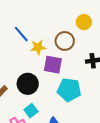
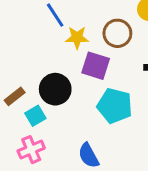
cyan square: (31, 111) -> (35, 116), moved

